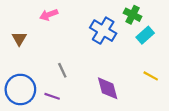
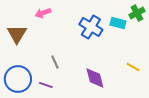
green cross: (133, 15) -> (137, 13), moved, turned 35
cyan rectangle: (145, 35) -> (118, 23), moved, turned 56
brown triangle: (19, 39) -> (17, 34), size x1.5

